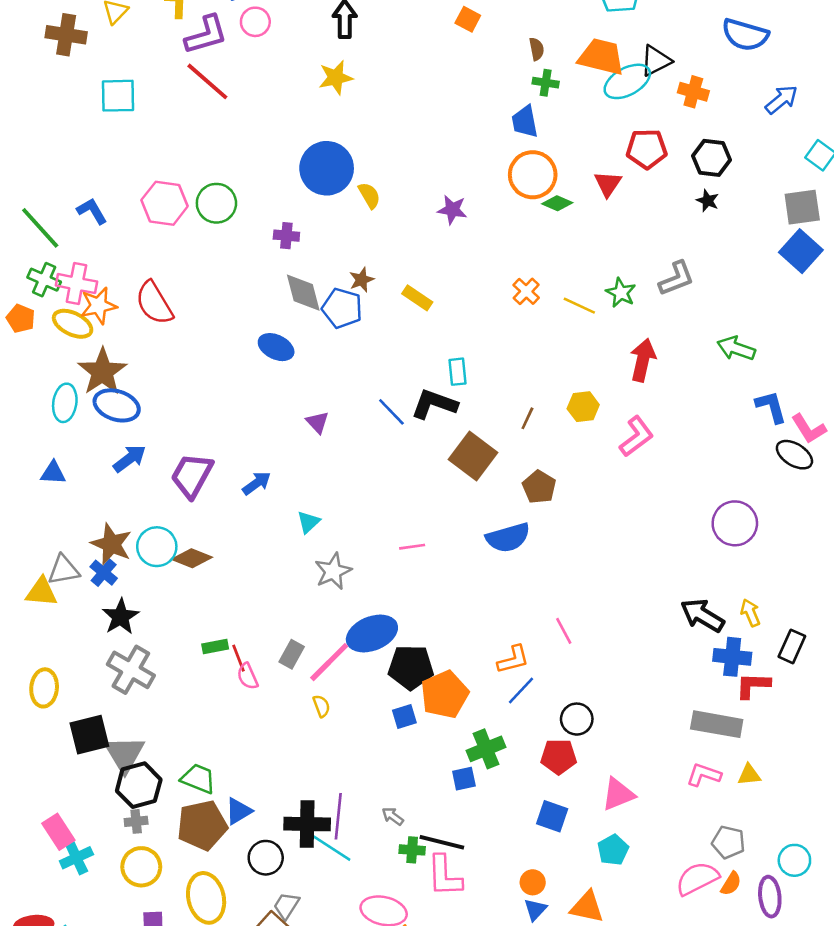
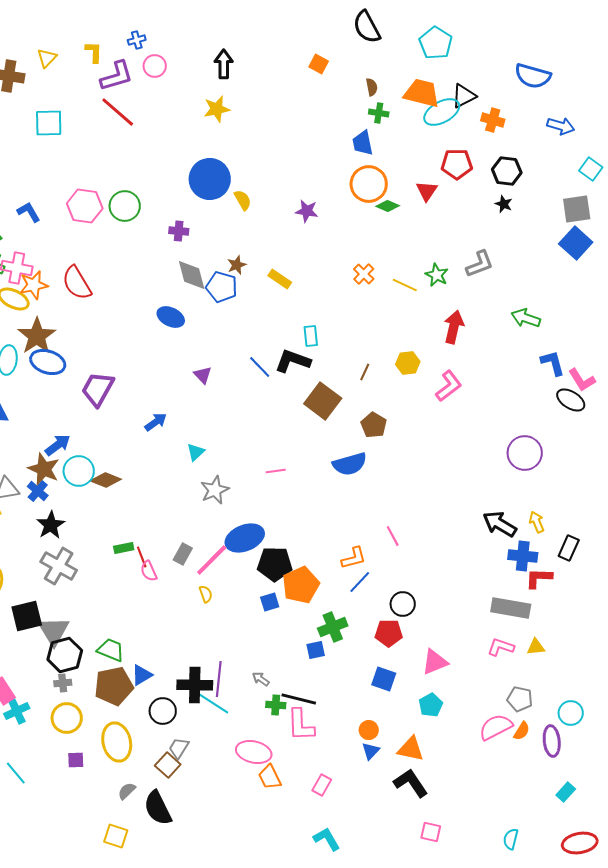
blue arrow: (781, 100) -> (561, 126), turned 56
blue arrow: (130, 459) -> (58, 445), moved
purple trapezoid: (192, 475) -> (98, 389), moved

